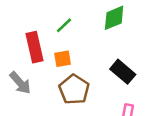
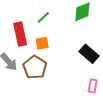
brown pentagon: (74, 89) -> (35, 67), moved

